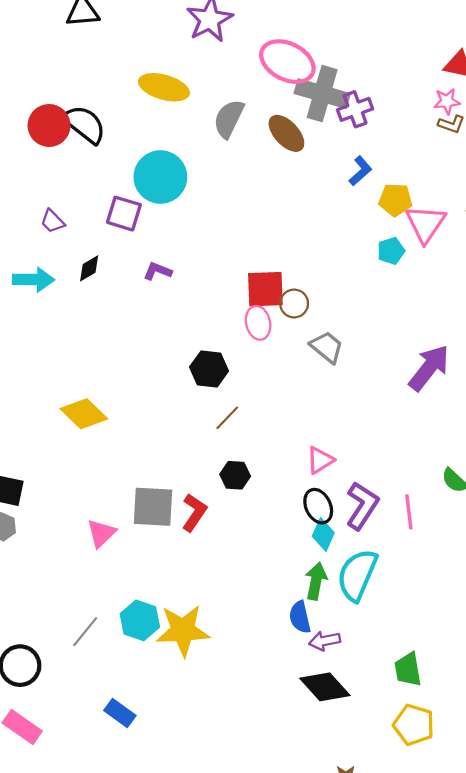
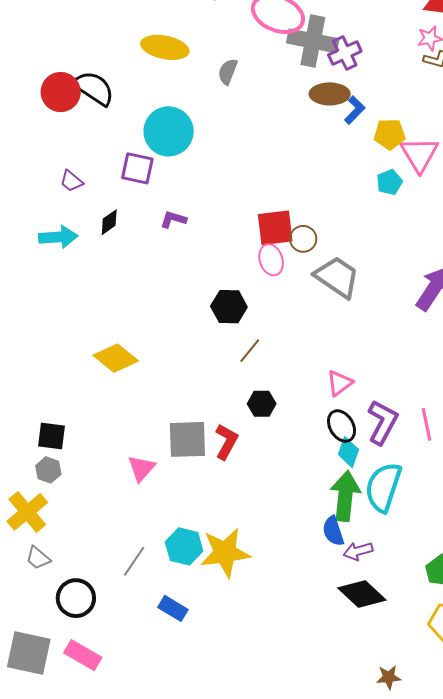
gray semicircle: (229, 119) -> (228, 72), size x0.7
brown ellipse: (286, 133) -> (330, 94), moved, turned -42
gray trapezoid: (327, 347) -> (337, 277), size x1.4
green arrow: (316, 581) -> (345, 496), size x1.4
blue rectangle: (120, 713) -> (173, 608), moved

